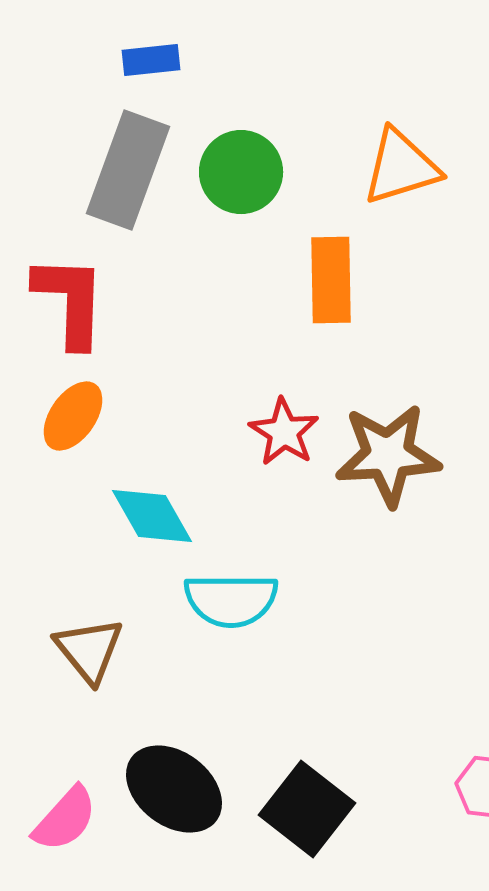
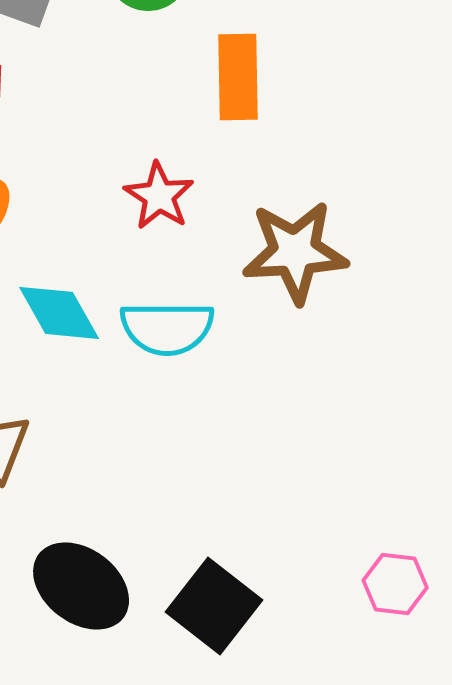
red star: (284, 432) -> (159, 196), moved
cyan semicircle: (231, 600) -> (167, 328), moved

